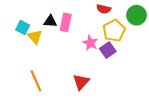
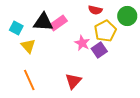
black triangle: (50, 21) -> (43, 22), size x1.5
pink rectangle: (66, 22) -> (58, 23), turned 42
yellow triangle: (35, 37) -> (28, 46), moved

